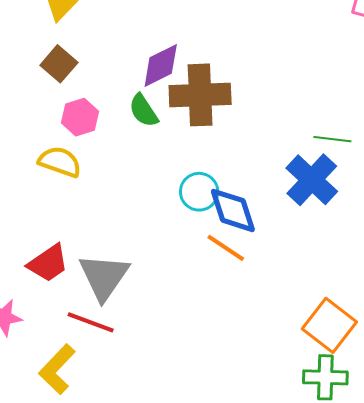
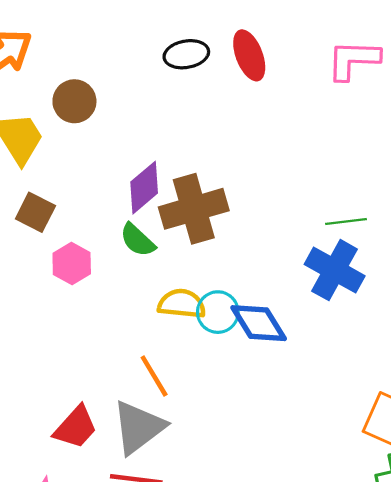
yellow semicircle: (60, 162) -> (182, 304), moved
orange line: (226, 248) -> (154, 376), moved, turned 39
gray triangle: (104, 277) -> (138, 427), turned 32

